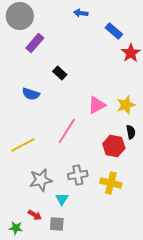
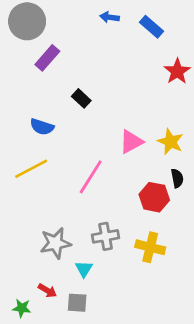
blue rectangle: (114, 31) -> (152, 27), moved
yellow star: (126, 105) -> (170, 142), turned -30
yellow line: (23, 145) -> (31, 169), moved

